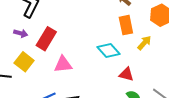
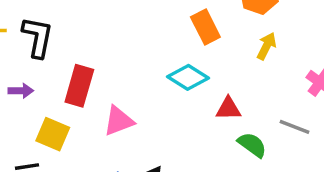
purple arrow: (21, 33) -> (21, 91), moved
yellow arrow: (144, 43) -> (266, 46), moved

